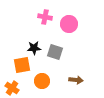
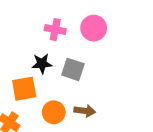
pink cross: (45, 17) -> (55, 30), moved
brown arrow: (76, 80) -> (85, 111), moved

